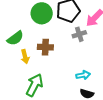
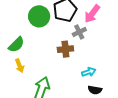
brown cross: (45, 47) -> (65, 49), moved
yellow arrow: (25, 57) -> (20, 66), moved

